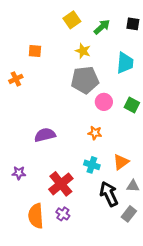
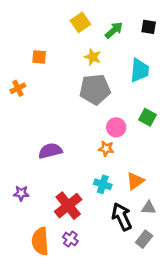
pink circle: (104, 102) -> (116, 127), moved

